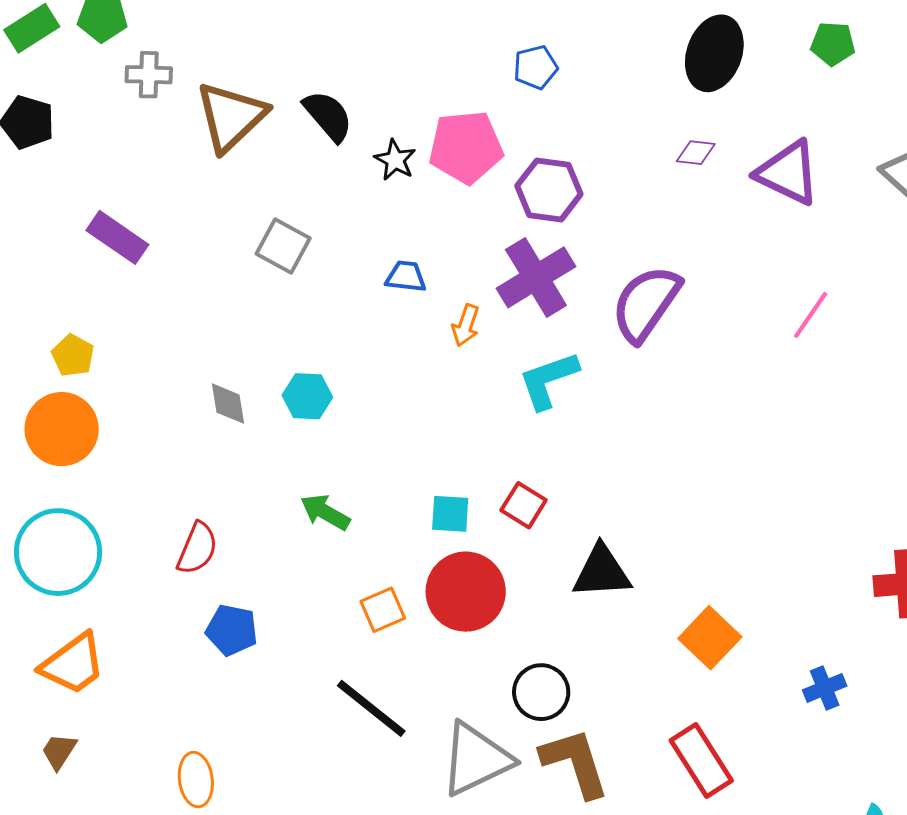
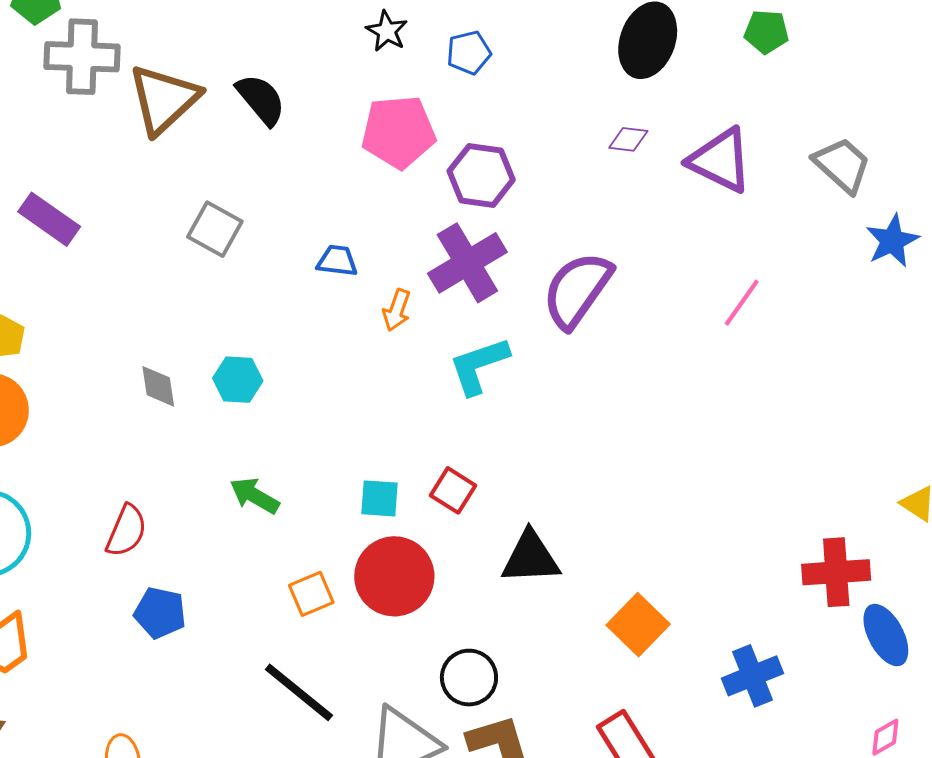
gray cross: (149, 75) -> (82, 57), size x1.6
black star: (395, 160) -> (387, 31), moved
blue cross: (825, 688) -> (752, 676), size x1.4

